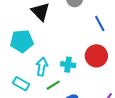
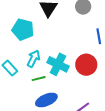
cyan cross: (68, 65) -> (58, 64), size x1.5

